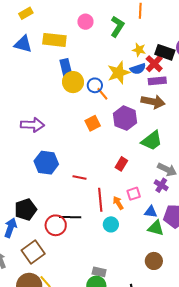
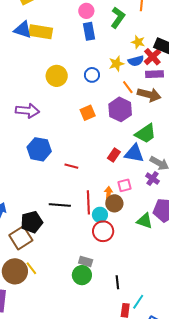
yellow rectangle: (54, 40) -> (41, 32), moved
blue rectangle: (66, 68) -> (89, 31), moved
yellow star: (119, 73) -> (116, 64), size x0.7
yellow circle: (73, 82) -> (57, 76), moved
orange line: (102, 94) -> (128, 87), moved
red line: (100, 200) -> (88, 202), moved
orange arrow: (118, 203) -> (108, 194), turned 32
black pentagon: (26, 210) -> (32, 222), moved
blue triangle: (151, 212) -> (134, 153), moved, size x1.5
red circle: (56, 225) -> (103, 231), moved
brown circle: (154, 261) -> (114, 203), moved

